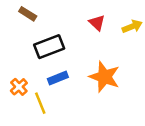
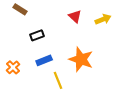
black rectangle: (49, 47) -> (37, 35), size x0.6
yellow line: (40, 103) -> (58, 80), moved

